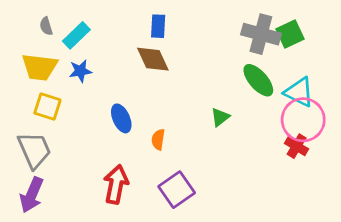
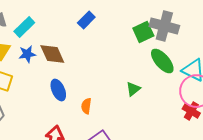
blue rectangle: (158, 26) -> (86, 20), turned 42
green square: (290, 34) -> (143, 32), moved
brown diamond: (153, 59) -> (52, 54), moved

